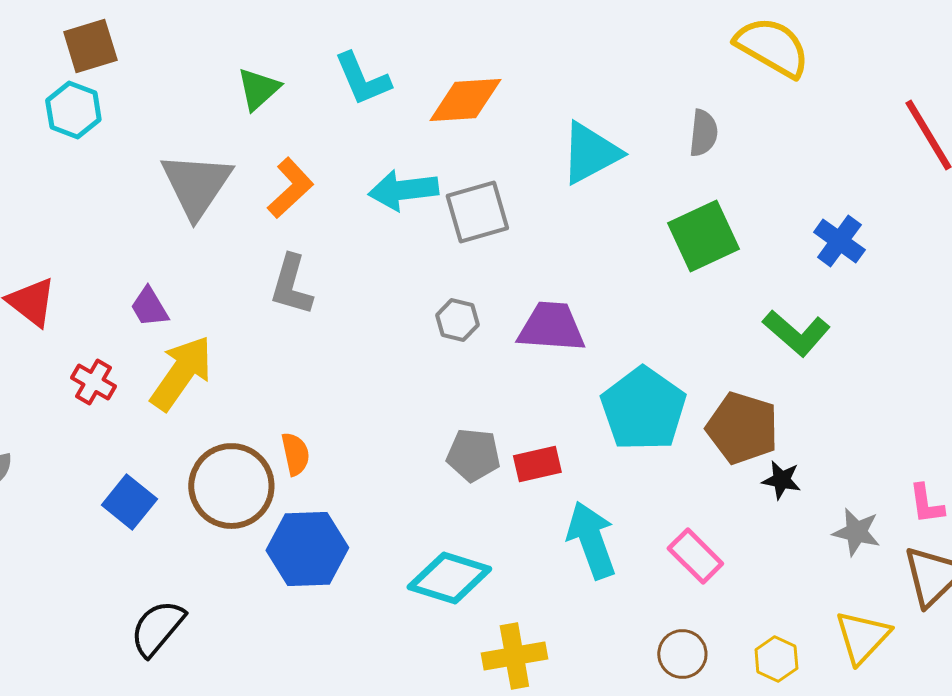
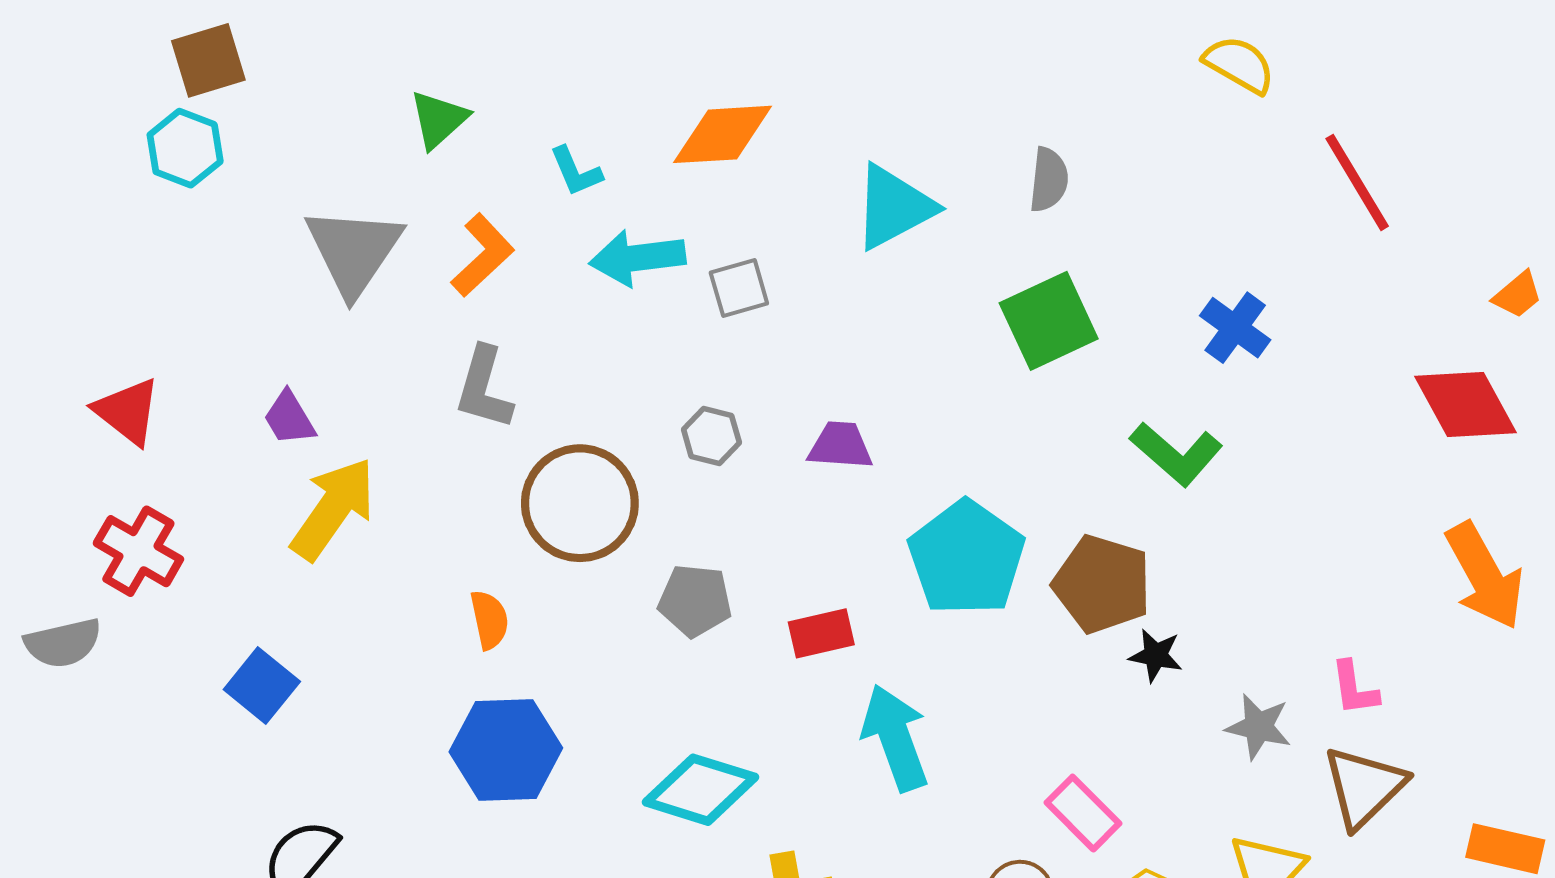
yellow semicircle: (772, 47) -> (1239, 65), moved, size x0.7
cyan L-shape: (362, 79) -> (576, 171), moved, size x0.7
gray square: (477, 212) -> (739, 288), size x0.7
purple trapezoid: (551, 327) -> (840, 446), size x0.7
red cross: (93, 382) -> (138, 551), moved, size x1.4
gray pentagon: (473, 455) -> (695, 601), moved
brown circle: (231, 486) -> (580, 503), moved
pink rectangle: (695, 556) -> (1083, 813), moved

